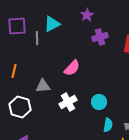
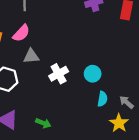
pink semicircle: (72, 68) -> (21, 33), moved

